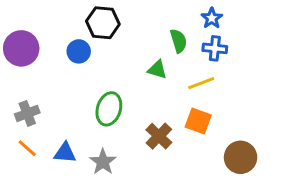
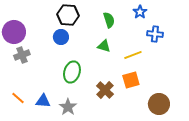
green semicircle: (179, 41) -> (109, 20), moved
blue cross: (215, 48) -> (155, 34), moved
blue circle: (79, 51) -> (61, 37), moved
gray cross: (27, 113) -> (22, 55), moved
orange square: (198, 121) -> (131, 80), turned -36

